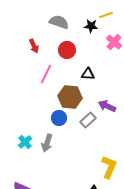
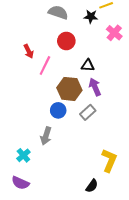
red arrow: (34, 46) -> (29, 51), moved
purple arrow: (107, 106) -> (95, 87), moved, turned 42
cyan cross: (25, 142) -> (23, 155), moved

